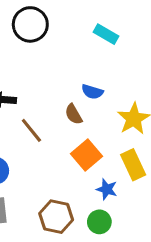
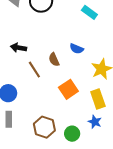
brown semicircle: (74, 114) -> (54, 60), moved
blue star: (107, 189) -> (95, 122), moved

